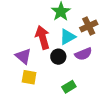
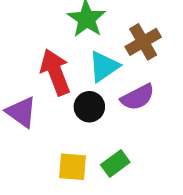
yellow square: (29, 77) -> (72, 167), moved

